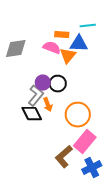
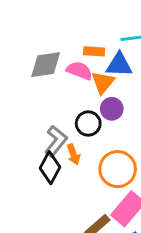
gray diamond: (16, 49) -> (46, 65), moved
purple circle: (43, 83) -> (112, 109), moved
black diamond: (32, 114) -> (50, 168), turned 55

